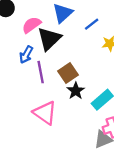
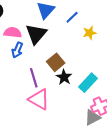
pink semicircle: (31, 25) -> (13, 32), moved, turned 48
purple line: (41, 72) -> (34, 78), moved

